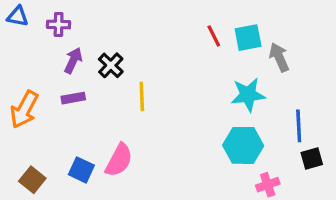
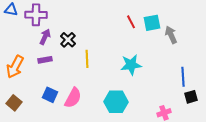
purple cross: (59, 25) -> (36, 15), size x1.5
cyan star: (248, 95) -> (131, 65), moved
cyan hexagon: (243, 145) -> (116, 102), moved
blue square: (81, 170) -> (50, 95), moved
brown square: (32, 180) -> (14, 103), moved

